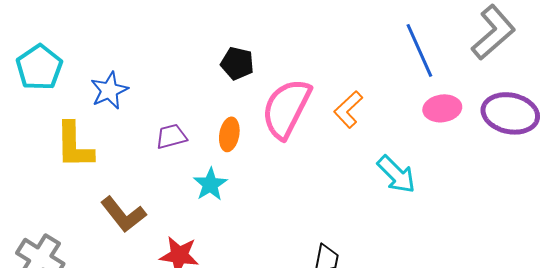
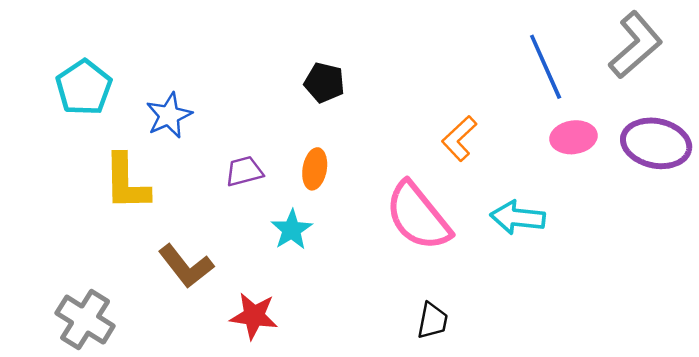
pink semicircle: (286, 108) -> (418, 216), moved, turned -66
cyan arrow: (396, 174) -> (518, 217), turned 141

